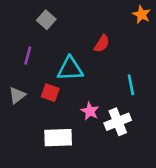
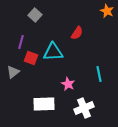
cyan line: (131, 85) -> (99, 74), moved
red square: (50, 93) -> (31, 58), moved
white cross: (118, 122) -> (84, 108), moved

